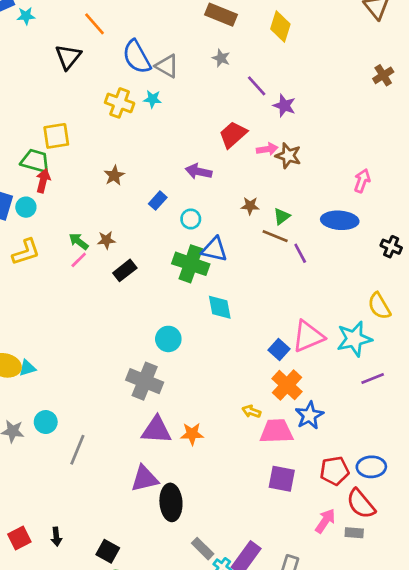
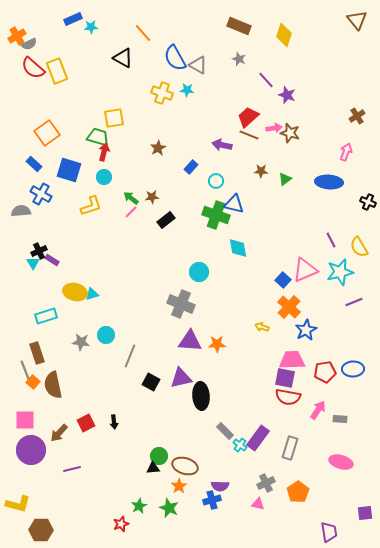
black triangle: (68, 57) -> (123, 58), turned -40
brown cross: (383, 75) -> (357, 116), moved
cyan circle: (26, 207) -> (104, 177), moved
brown line: (275, 236) -> (249, 135), moved
purple line: (300, 253) -> (331, 240), moved
pink trapezoid: (276, 431) -> (292, 360), moved
red semicircle: (361, 504) -> (288, 397), moved, turned -40
black square: (108, 551) -> (151, 382), moved

